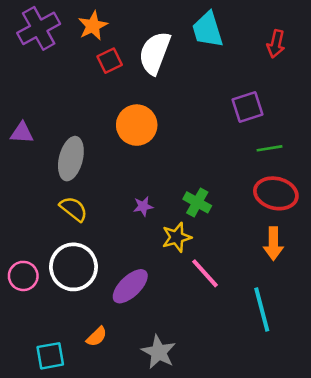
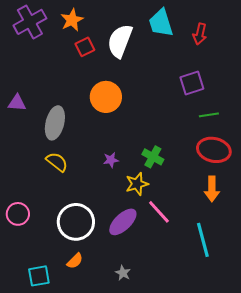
red arrow: (276, 44) -> (200, 34), moved
white circle: (73, 267) -> (76, 222), moved
purple ellipse: (130, 286) -> (123, 222), moved
gray star: (159, 352) -> (123, 273), size x0.6

